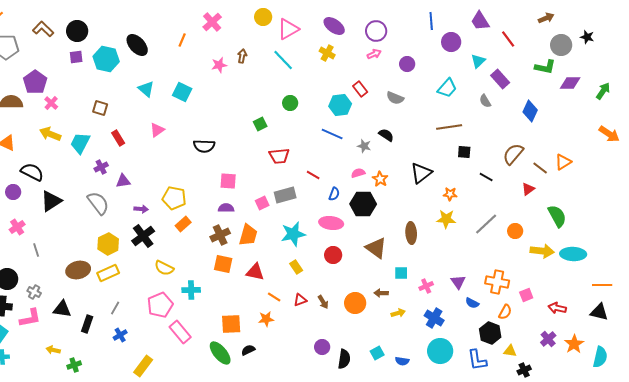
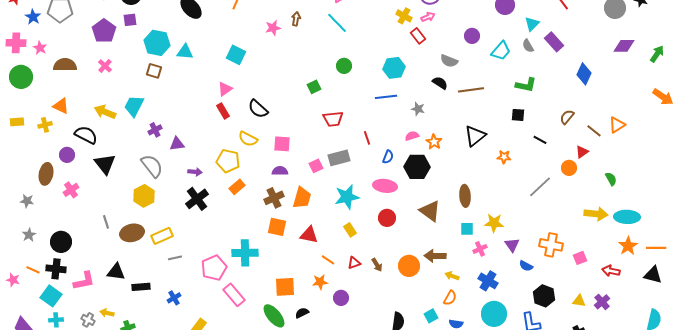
yellow cross: (327, 53) -> (404, 16), moved
cyan hexagon: (106, 59) -> (157, 43), moved
purple circle: (407, 64) -> (472, 36), moved
green L-shape: (545, 67) -> (526, 85), moved
purple pentagon: (35, 82) -> (104, 31), moved
cyan triangle: (146, 89) -> (185, 52), moved, turned -36
red rectangle: (360, 89) -> (418, 36), moved
gray semicircle: (485, 101) -> (528, 46), moved
brown line: (449, 127) -> (471, 90), moved
pink triangle: (157, 130) -> (225, 89), moved
yellow arrow: (50, 134) -> (105, 112), moved
blue line: (332, 134) -> (386, 97), turned -30
black semicircle: (386, 135) -> (440, 83), moved
red rectangle: (118, 138) -> (223, 111), moved
black semicircle: (204, 146) -> (258, 109), turned 40
brown semicircle: (513, 154) -> (567, 117), size x0.7
red line: (313, 175) -> (367, 138), turned 40
black triangle: (51, 201) -> (105, 164), turned -35
green semicircle: (557, 216) -> (611, 179), size x0.6
yellow star: (446, 219) -> (494, 223), moved
orange circle: (515, 231) -> (569, 168), moved
yellow hexagon: (108, 244) -> (144, 196), moved
gray line: (36, 250) -> (106, 222), moved
yellow semicircle: (164, 268) -> (248, 139), moved
cyan square: (401, 273) -> (467, 229), moved
cyan cross: (191, 290) -> (245, 253), size x1.4
gray cross: (34, 292) -> (88, 320), moved
brown arrow: (381, 293) -> (435, 256), size x1.5
gray line: (115, 308) -> (175, 258), moved, turned 48
orange semicircle: (505, 312) -> (450, 298), moved
yellow arrow: (398, 313) -> (452, 276), turned -144
black rectangle: (87, 324) -> (141, 287), turned 66
orange star: (574, 344) -> (628, 246), moved
purple circle: (322, 347) -> (341, 298), moved
yellow triangle: (510, 351) -> (579, 301), moved

